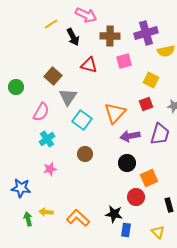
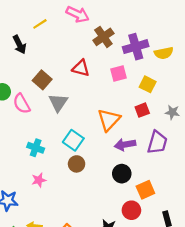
purple cross: (146, 33) -> (136, 47), moved
brown cross: (110, 36) -> (103, 37), turned -36
black arrow: (73, 37) -> (19, 44), moved
pink square: (124, 61) -> (119, 73), moved
pink semicircle: (41, 112) -> (22, 104), moved, turned 120
cyan square: (82, 120) -> (73, 140), moved
cyan cross: (47, 139) -> (36, 148), turned -35

